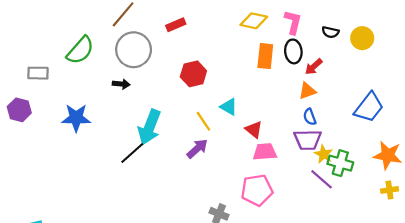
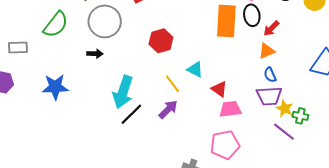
orange rectangle: (265, 56) -> (226, 21), size x1.4
black line: (132, 153) -> (131, 114), moved
green cross: (340, 163) -> (300, 116), size x0.7

